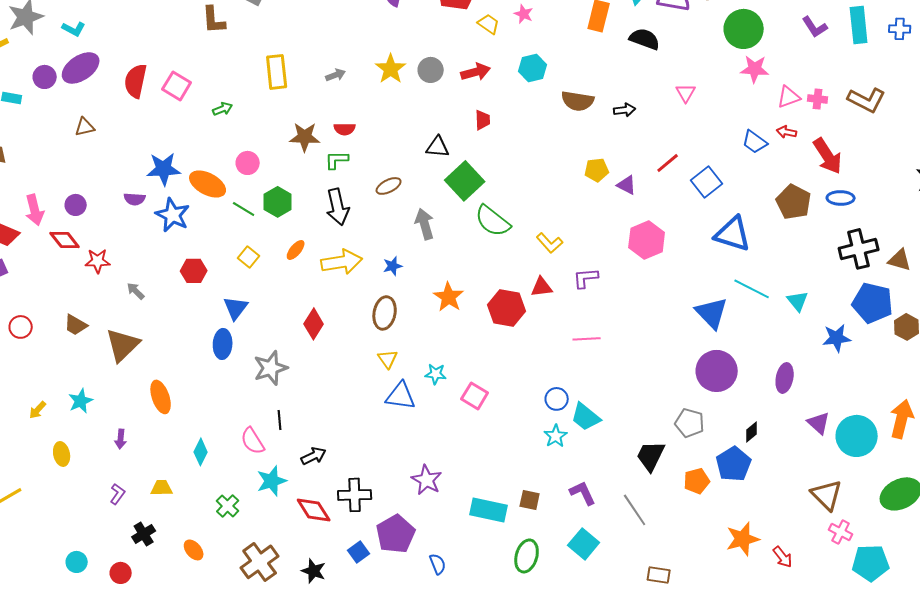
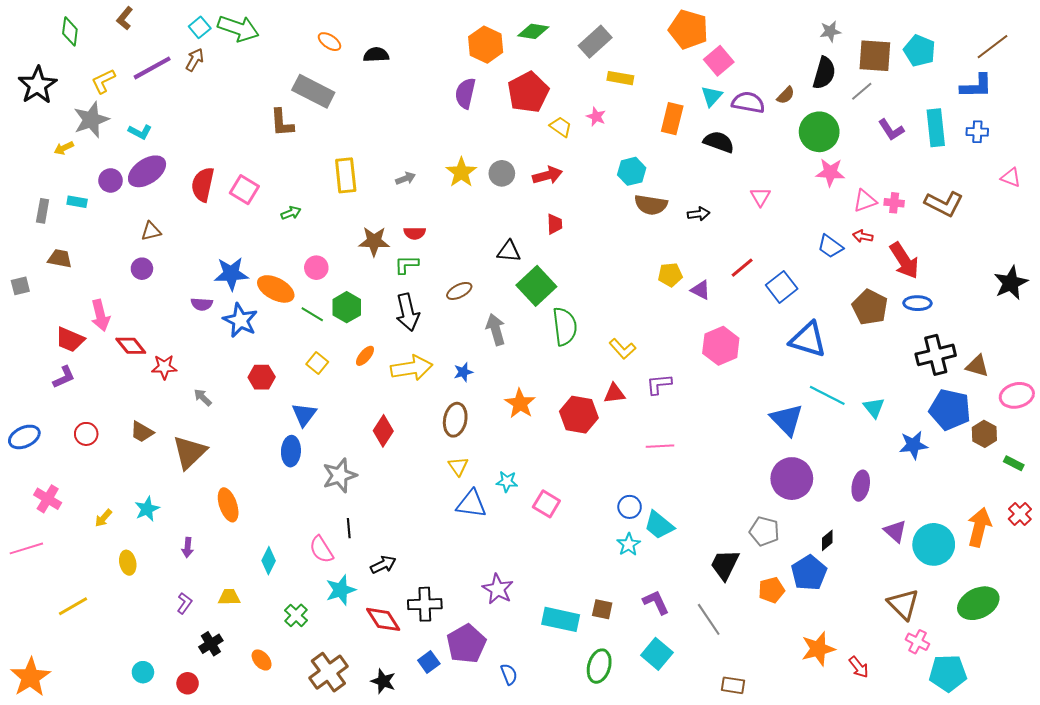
cyan hexagon: (533, 68) -> (632, 171), moved
purple circle: (76, 205) -> (142, 269), moved
green semicircle: (493, 221) -> (565, 326), turned -135

